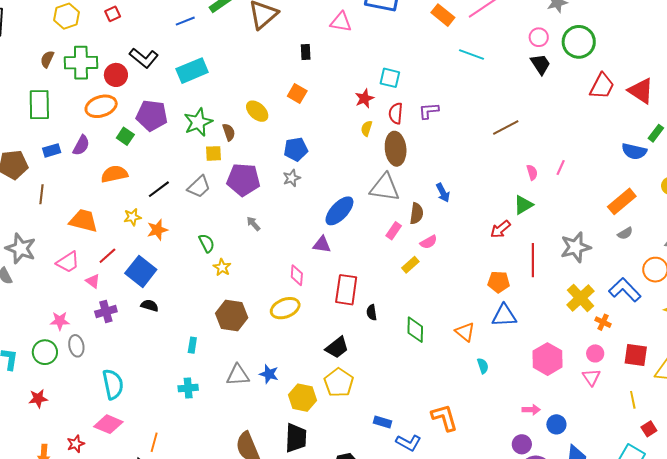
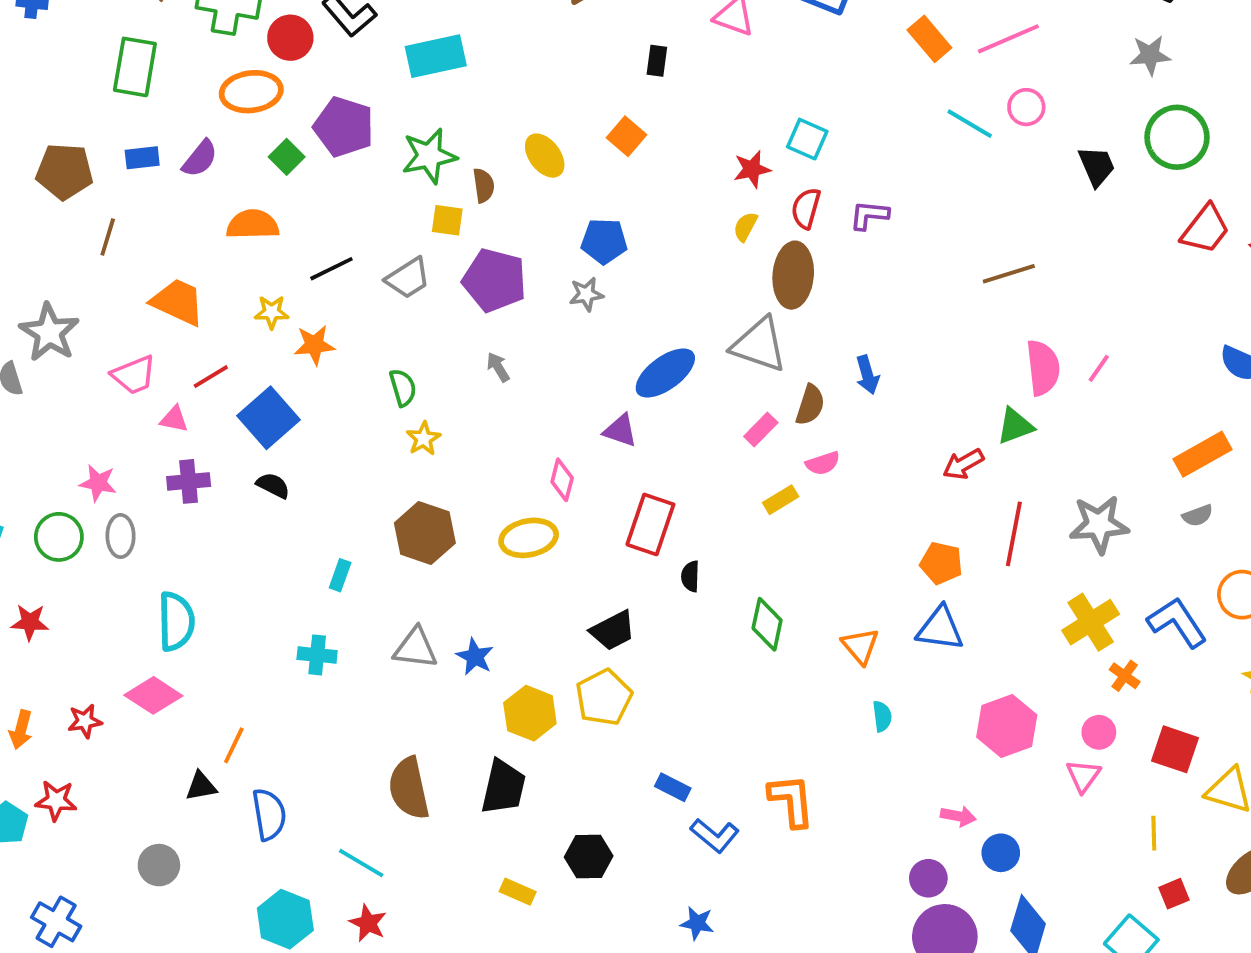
pink circle: (539, 37) -> (1026, 107), moved
pink semicircle: (532, 172) -> (1043, 368), size x1.8
pink triangle: (93, 281) -> (174, 419), turned -35

